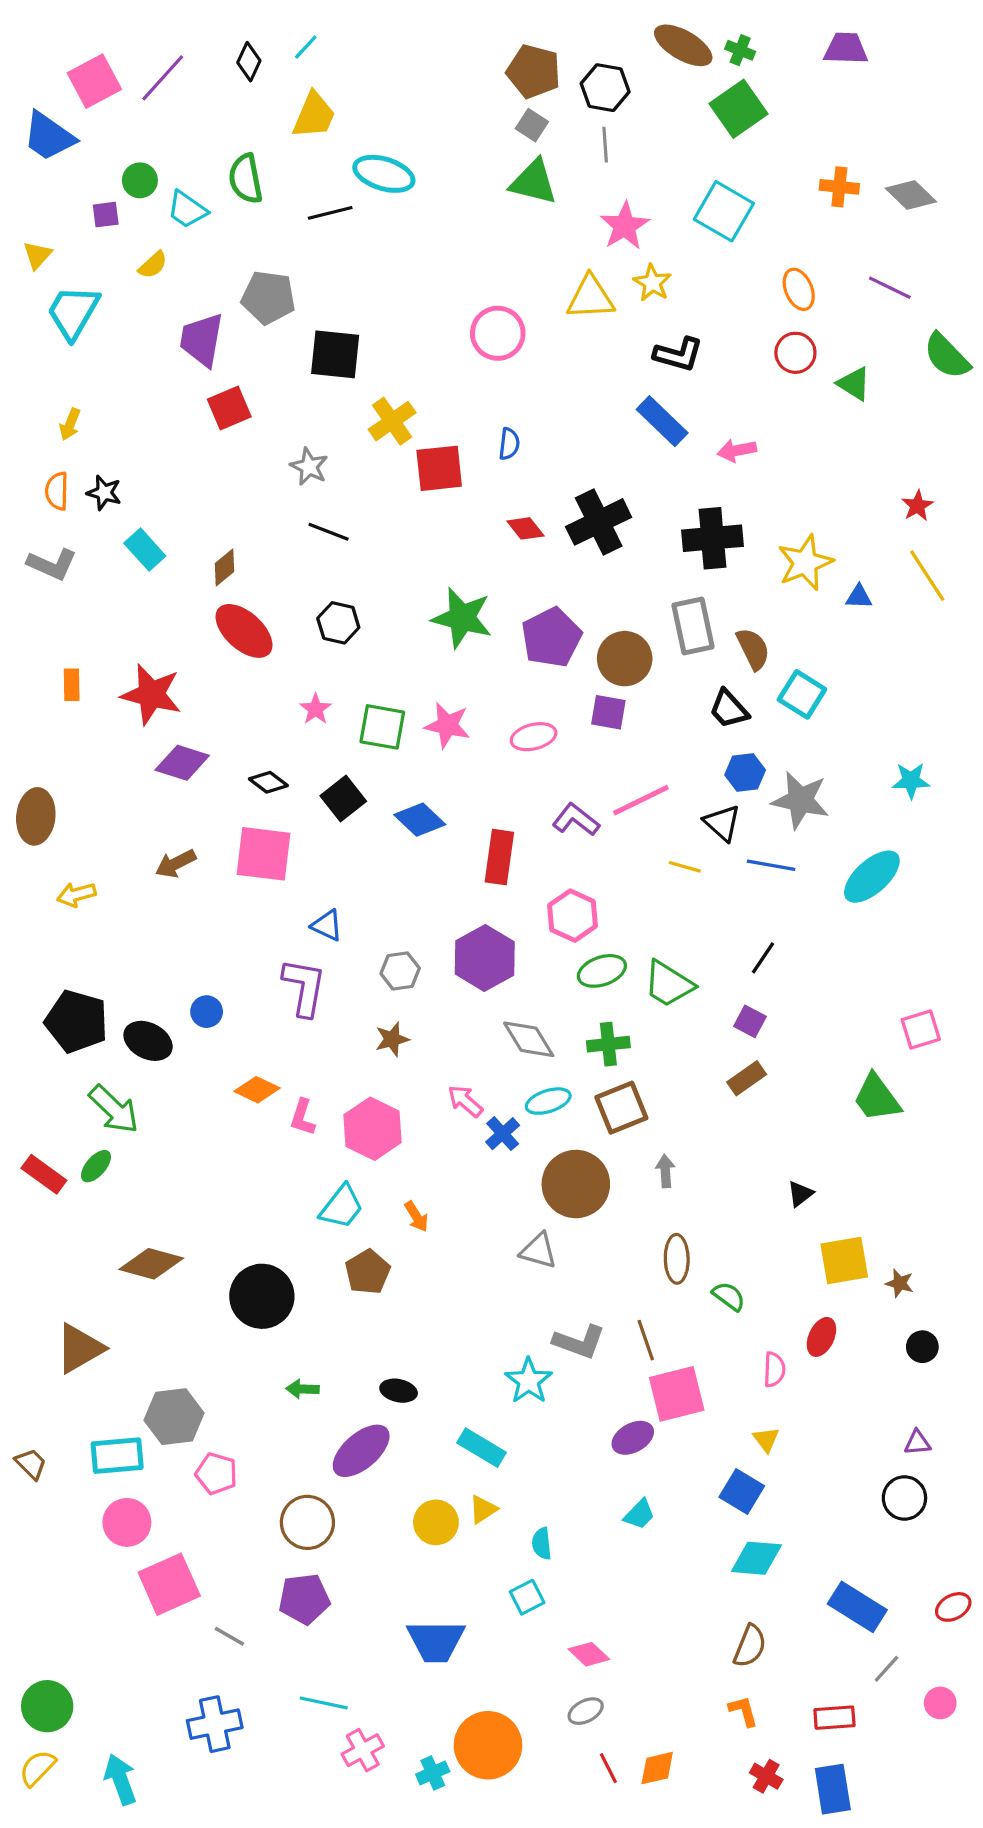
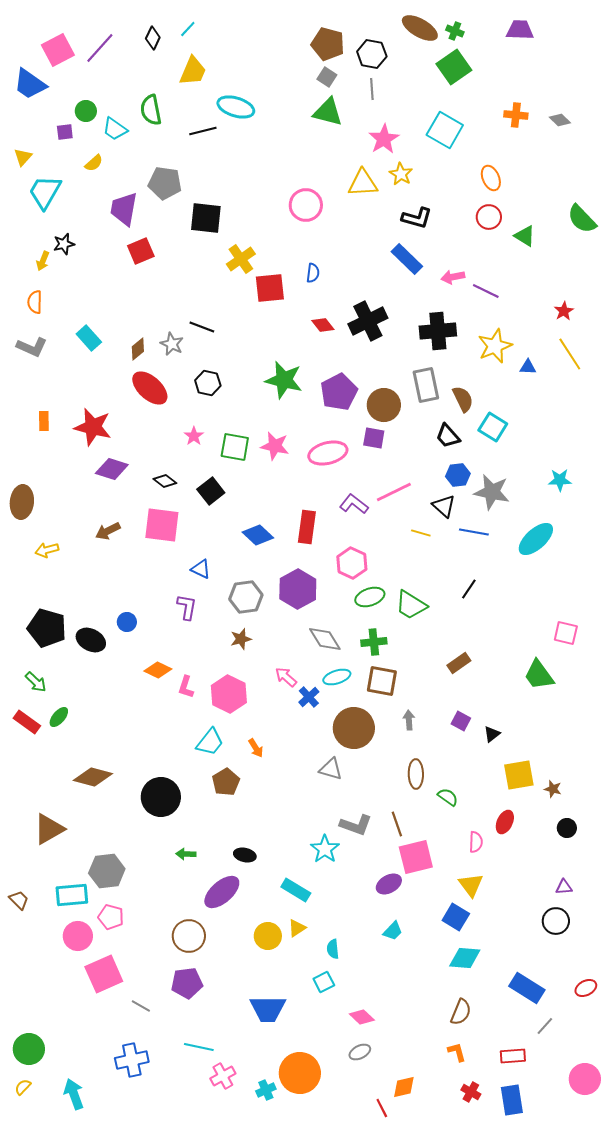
gray diamond: (911, 195) -> (560, 120), size x0.7
purple line: (890, 288) -> (486, 291), moved
gray star: (309, 467) -> (172, 344), moved
black star: (104, 493) -> (64, 244), moved, turned -30
pink ellipse: (534, 737) -> (328, 453), size x1.4
blue diamond: (420, 820) -> (258, 535), moved
gray hexagon: (400, 971) -> (246, 597), size x1.4
purple L-shape: (304, 987) -> (187, 607), size x0.7
purple square: (750, 1021) -> (461, 721), moved
pink square: (921, 1029) -> (566, 633), turned 30
brown square: (621, 1108) -> (382, 681), turned 32
green arrow: (114, 1109) -> (36, 682), moved, size x0.7
yellow triangle: (766, 1439) -> (471, 885), size x1.5
pink pentagon: (216, 1474) -> (111, 917), moved
pink circle: (940, 1703) -> (585, 1079), moved, size x1.6
yellow semicircle: (37, 1768) -> (23, 1087), size x0.7
red line: (608, 1768) -> (382, 1108), moved

